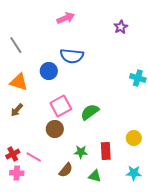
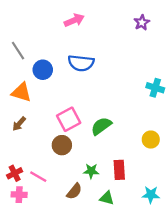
purple star: (121, 27) -> (142, 22), moved
blue circle: (49, 71) -> (43, 70), moved
yellow circle: (134, 138) -> (151, 140), moved

